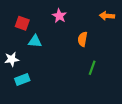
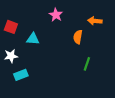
orange arrow: (107, 16) -> (95, 21), moved
red square: (22, 23) -> (11, 27), moved

